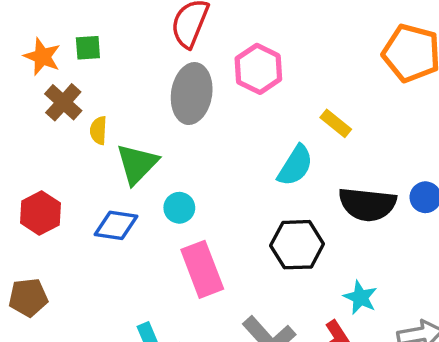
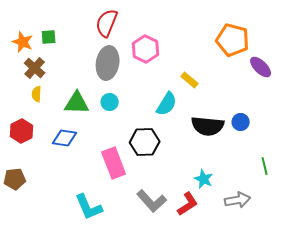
yellow semicircle: (98, 130) -> (37, 94), moved
green triangle: (137, 164) -> (77, 103), turned 48
cyan circle: (179, 208) -> (110, 102), moved
black hexagon: (297, 245) -> (145, 142), moved

